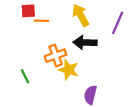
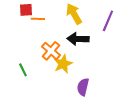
orange cross: (56, 56) -> (51, 51), turned -30
yellow star: (69, 70) -> (63, 64), turned 30

